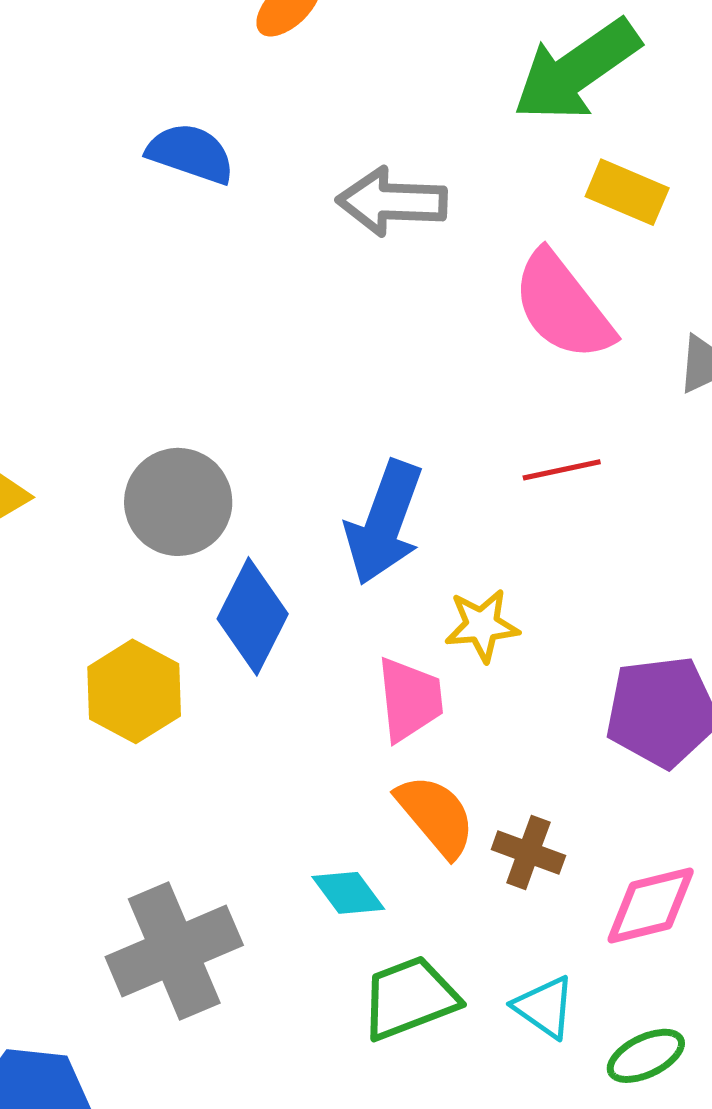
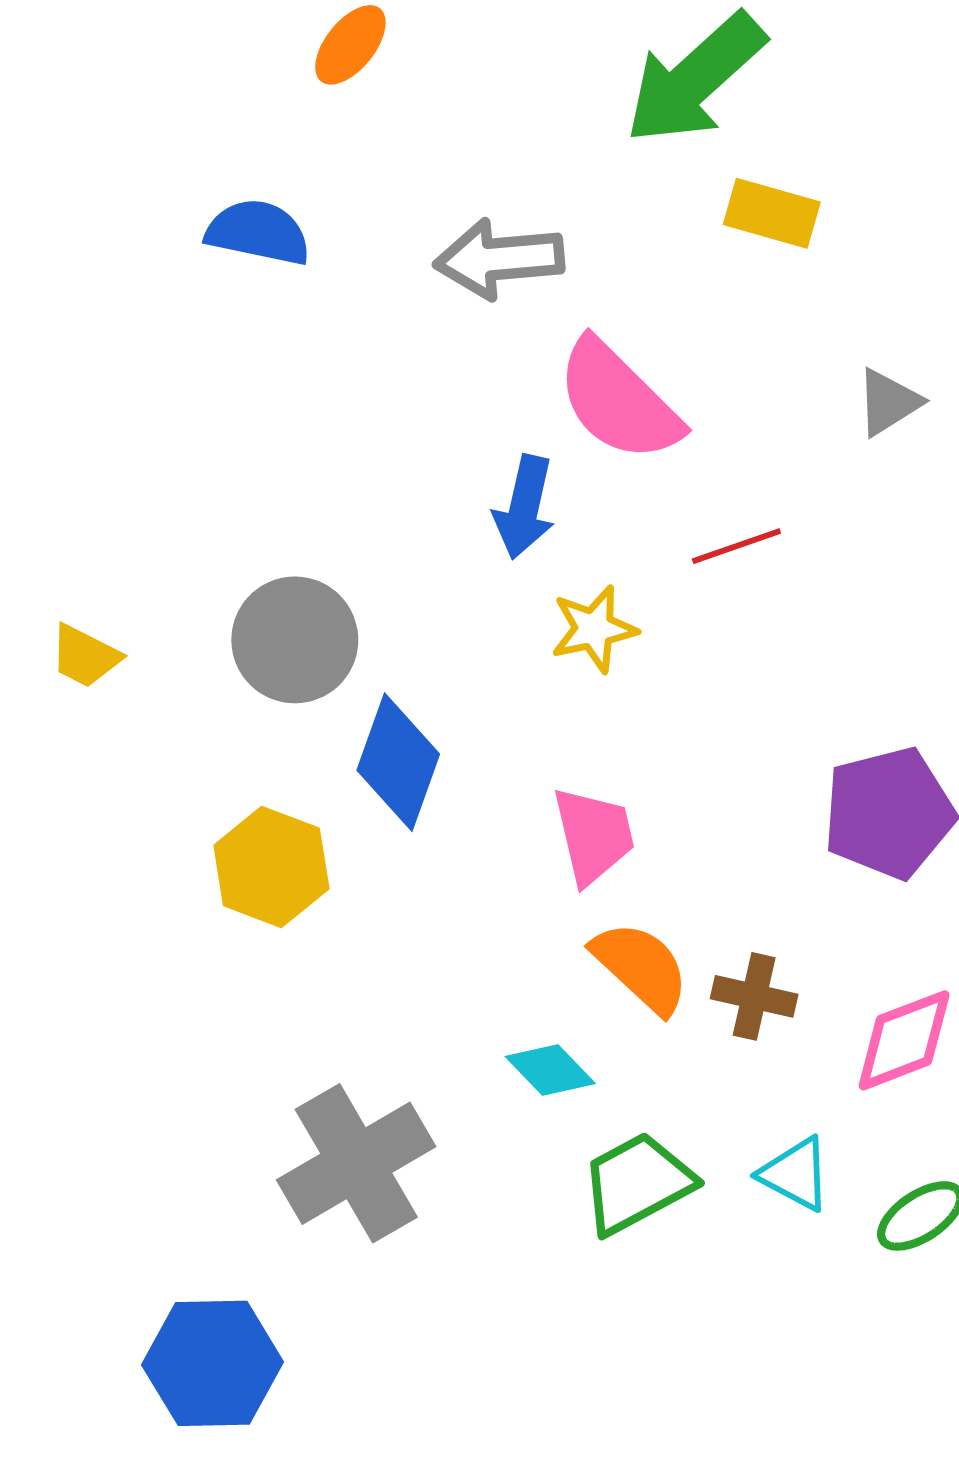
pink semicircle: (563, 306) -> (618, 401), moved
blue arrow: (384, 523) -> (524, 507), moved, size x0.7
yellow star: (482, 625) -> (594, 629), moved

